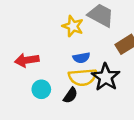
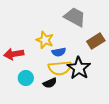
yellow star: (73, 26) -> (45, 40), moved
black semicircle: (70, 95) -> (50, 83), turned 32

